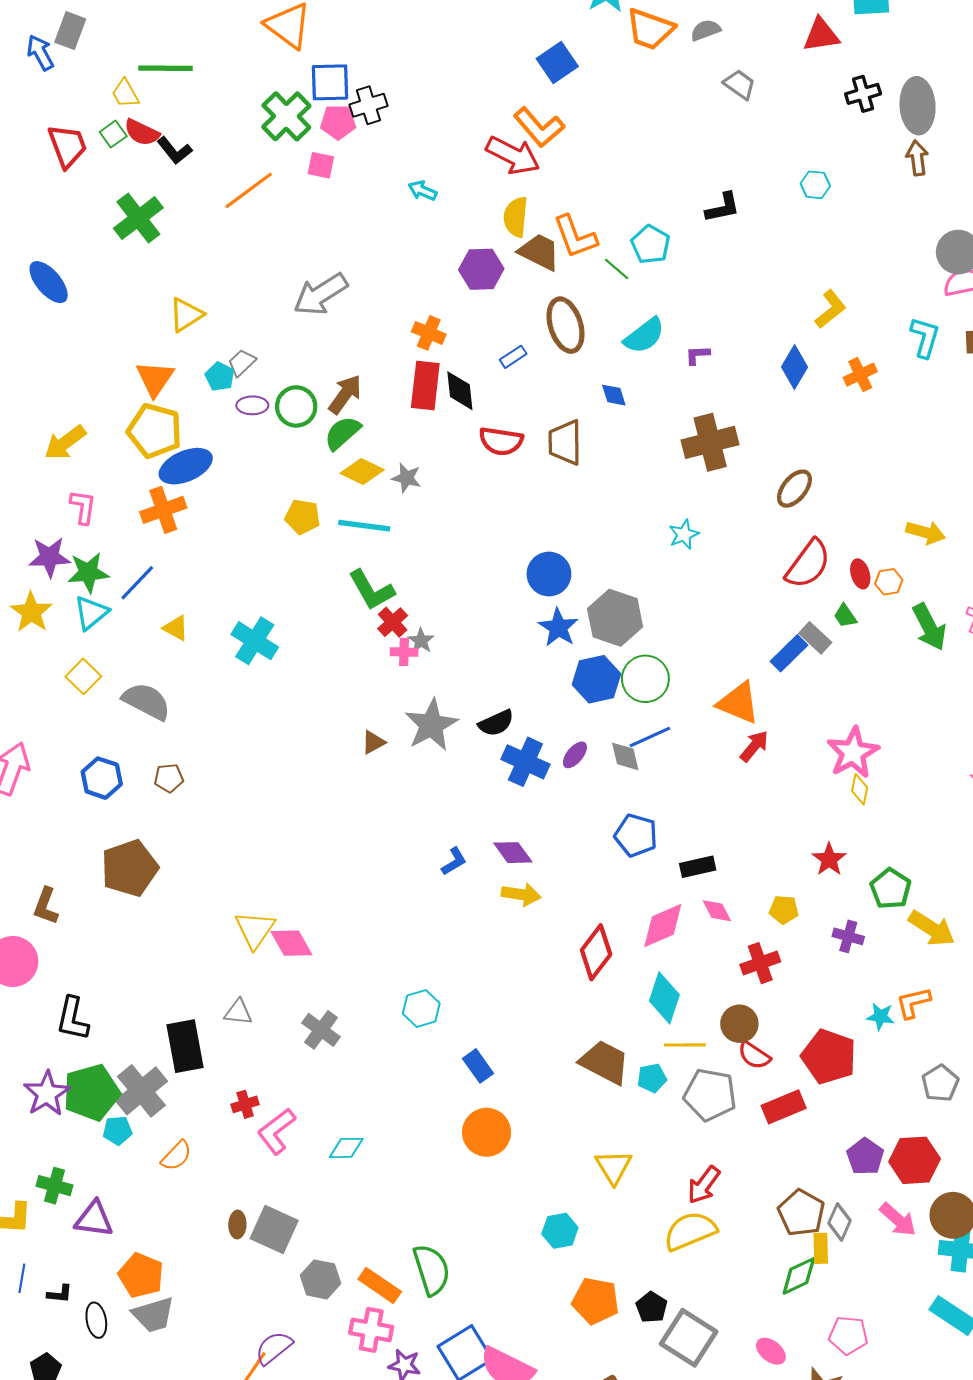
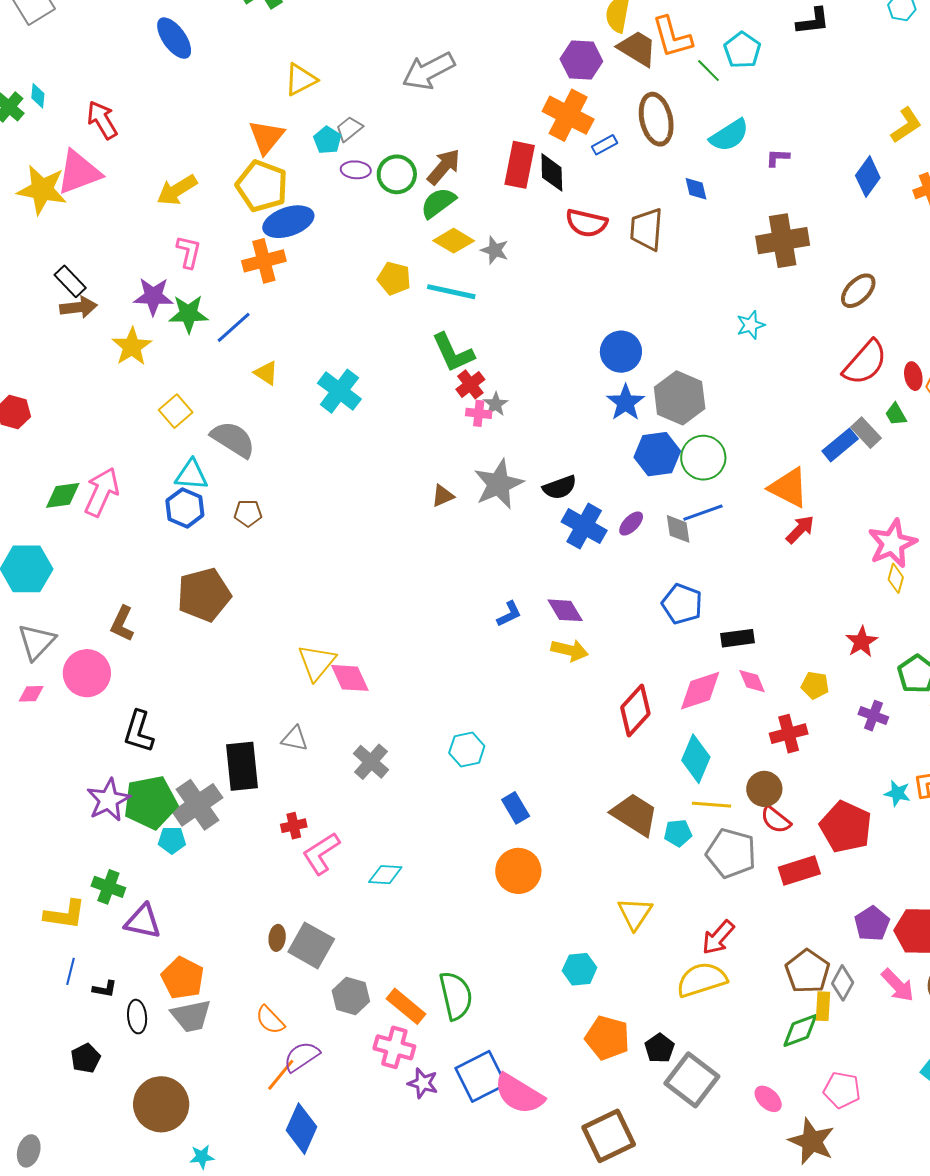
orange cross: (429, 333) -> (568, 115), moved, size x1.6
cyan triangle: (91, 613) -> (191, 475), moved, turned 39
orange semicircle: (176, 1156) -> (270, 1020), moved, turned 88

